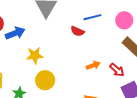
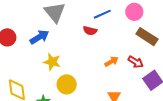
blue arrow: (15, 33) -> (39, 37), moved
yellow star: (35, 55) -> (52, 62), turned 30

